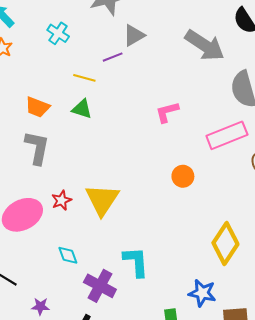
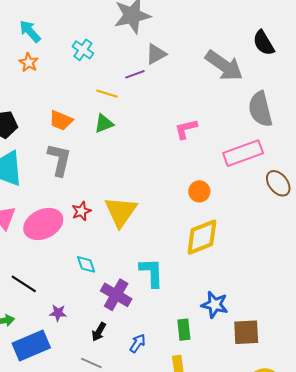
green triangle: (82, 109) -> (104, 123), turned -40
yellow diamond: (225, 243) -> (202, 237), moved, turned 33

